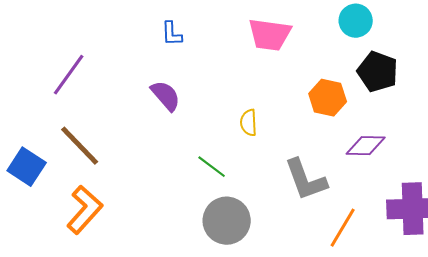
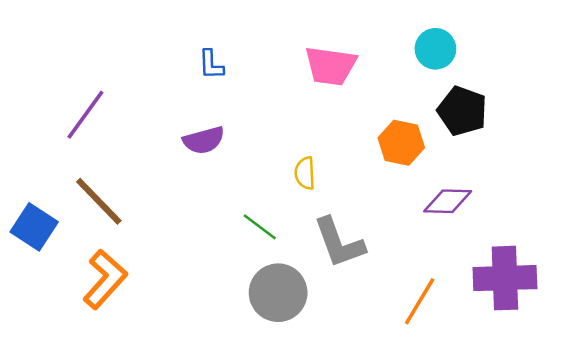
purple semicircle: (166, 96) -> (204, 140), turned 116
gray L-shape: (306, 180) -> (339, 243), moved

